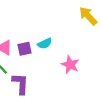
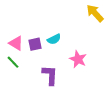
purple L-shape: (20, 84) -> (50, 75), moved

